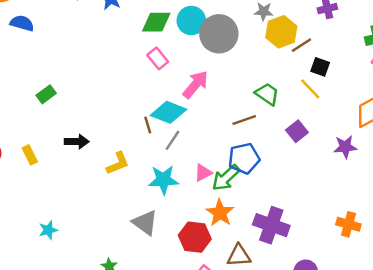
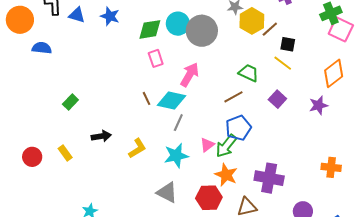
pink rectangle: (158, 58) -> (156, 58), turned 30
brown line: (148, 125) -> (146, 98), moved

